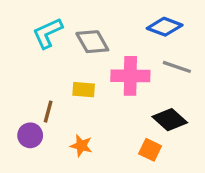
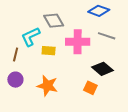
cyan L-shape: (48, 33) -> (31, 37), moved
brown line: (48, 112) -> (16, 55), moved
orange star: (81, 146) -> (47, 86), size x1.5

